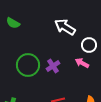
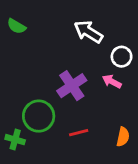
green circle: (28, 65) -> (39, 116), moved
purple cross: (53, 66) -> (72, 86), size x1.5

